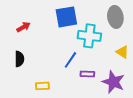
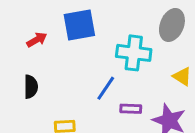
blue square: (66, 17) -> (79, 25), moved
gray ellipse: (115, 17) -> (172, 25), turned 30

